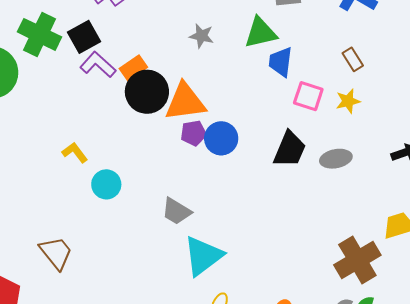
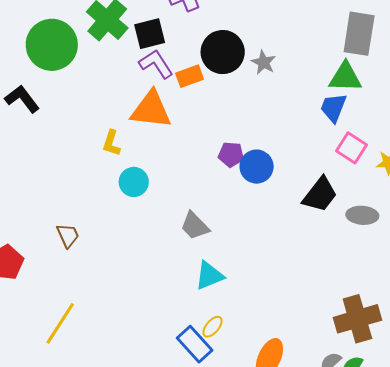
green triangle: (261, 33) -> (345, 77), moved
black circle: (147, 92) -> (223, 52), moved
orange triangle: (185, 102) -> (151, 110), moved
yellow L-shape: (75, 152) -> (111, 143), turned -140
brown trapezoid: (56, 253) -> (68, 235), size x0.7
cyan triangle: (203, 256) -> (209, 276), size x0.7

